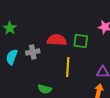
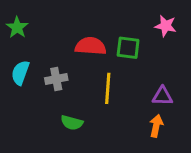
gray cross: (33, 52) -> (56, 79), moved

